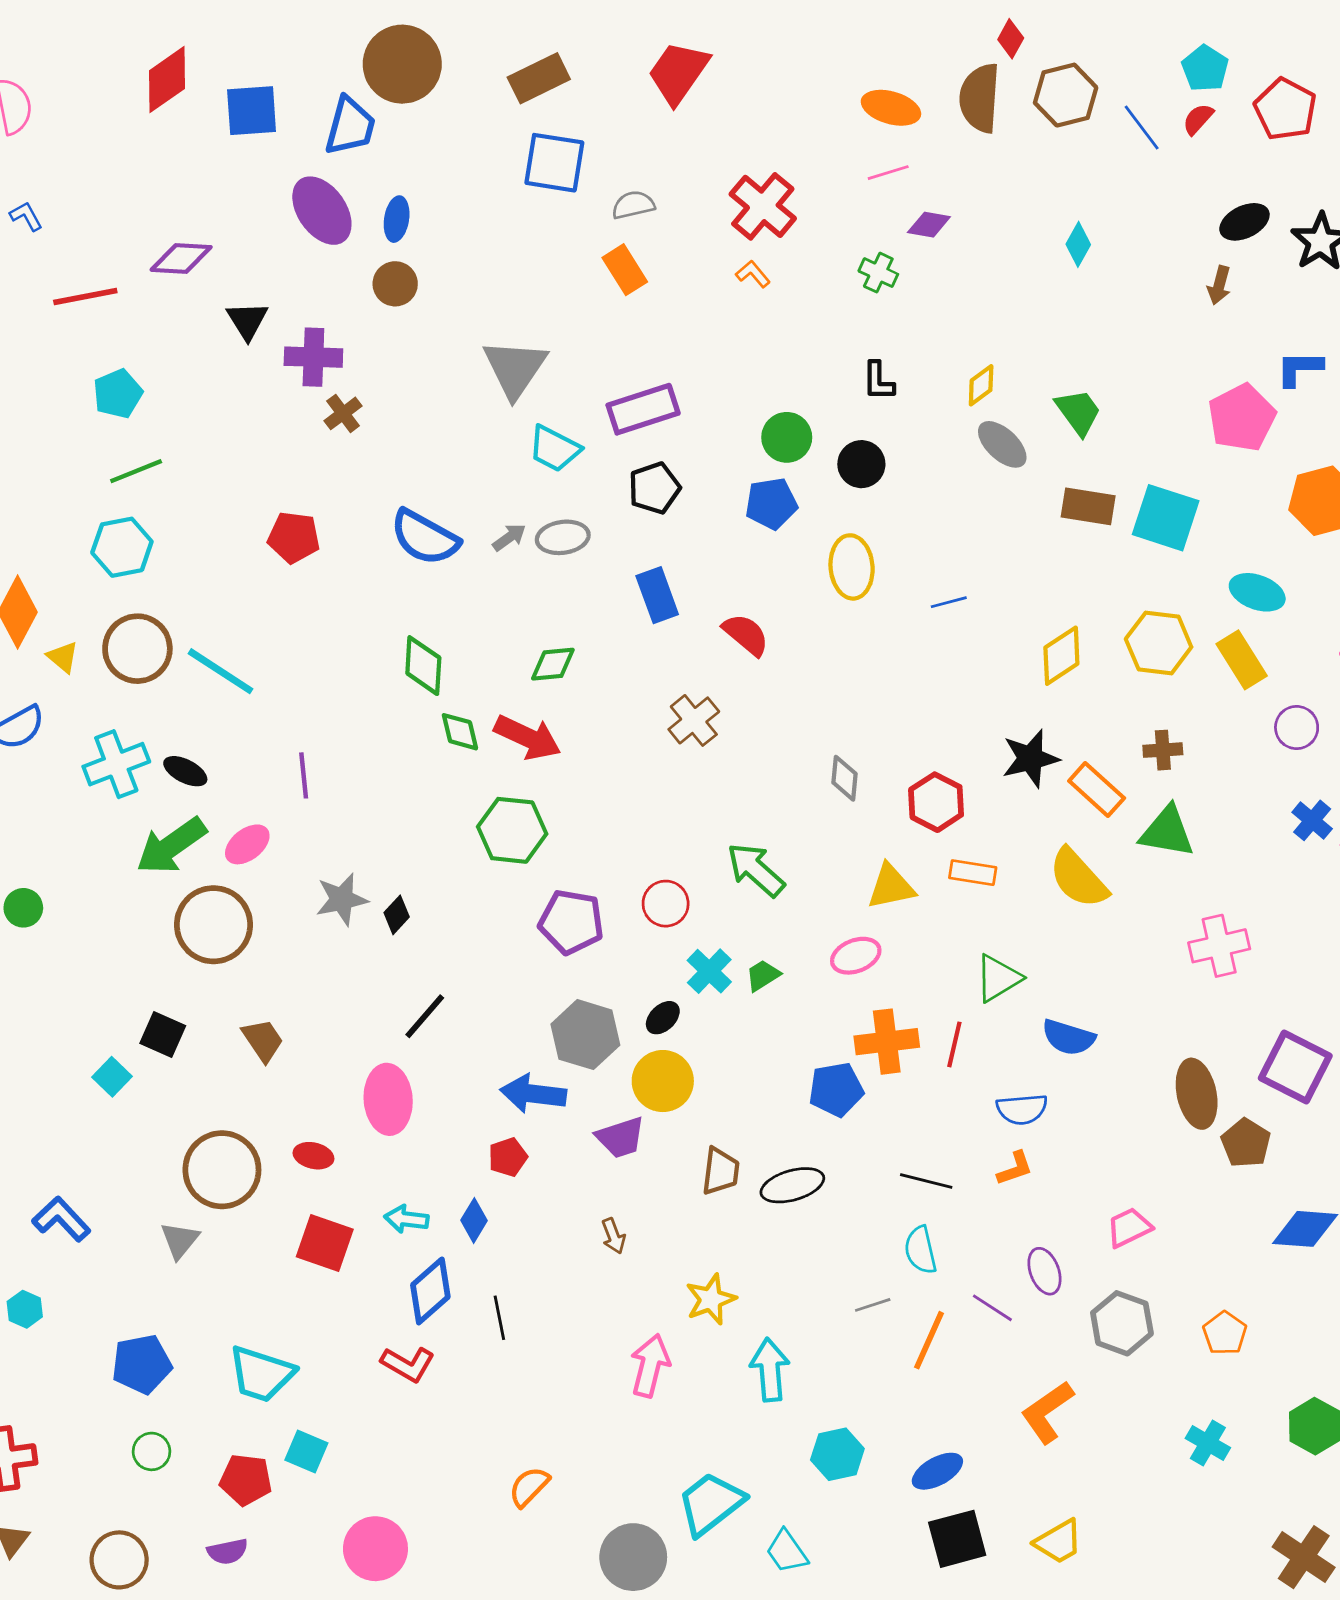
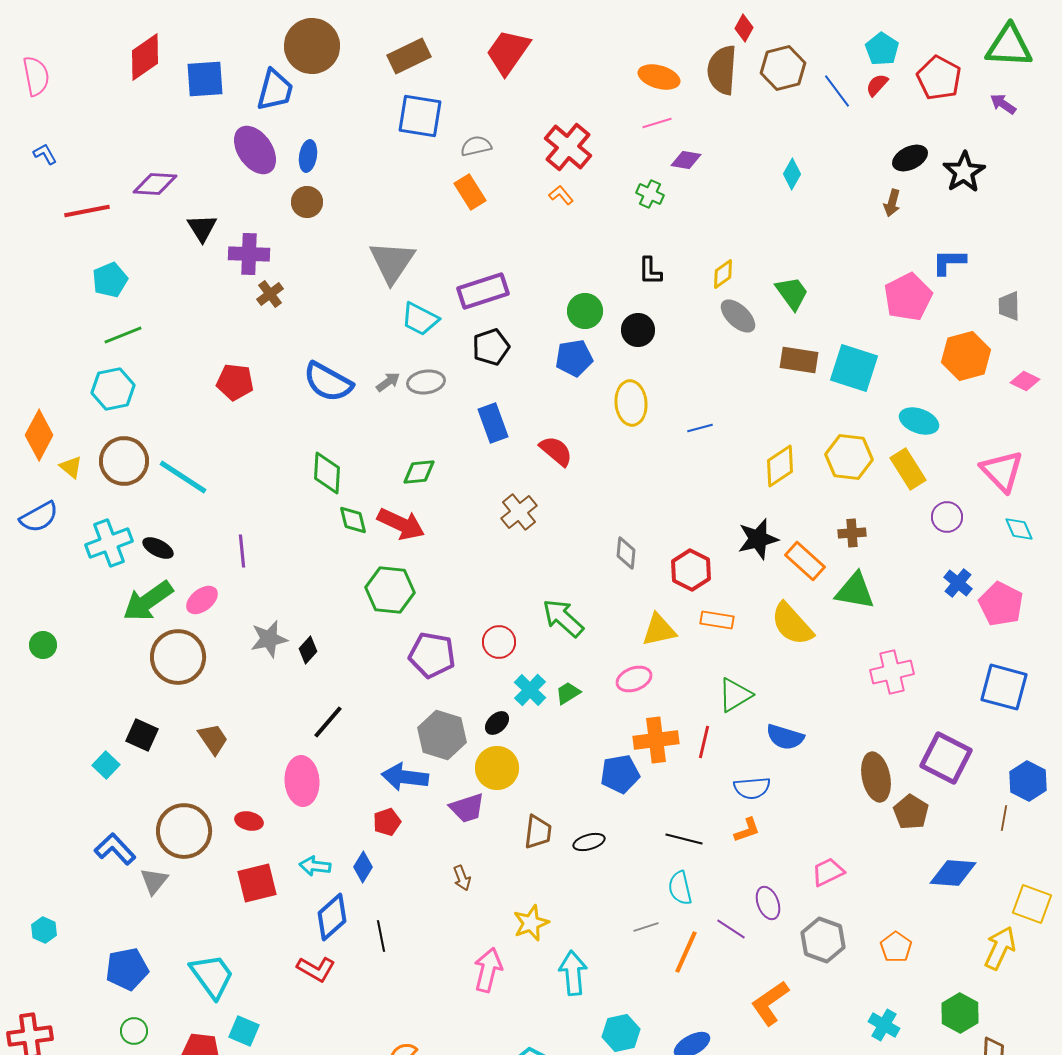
black ellipse: (792, 1185) -> (589, 842), size x0.7
blue L-shape: (61, 1219) -> (115, 849), moved
red square: (325, 1243) -> (257, 883), turned -33
cyan trapezoid: (261, 1374) -> (212, 976), turned -144

